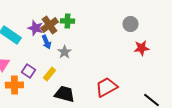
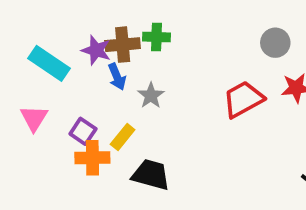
brown cross: (49, 25) -> (123, 45), turned 30
orange cross: (14, 85) -> (92, 158), moved
red trapezoid: (106, 87) -> (243, 99), moved

